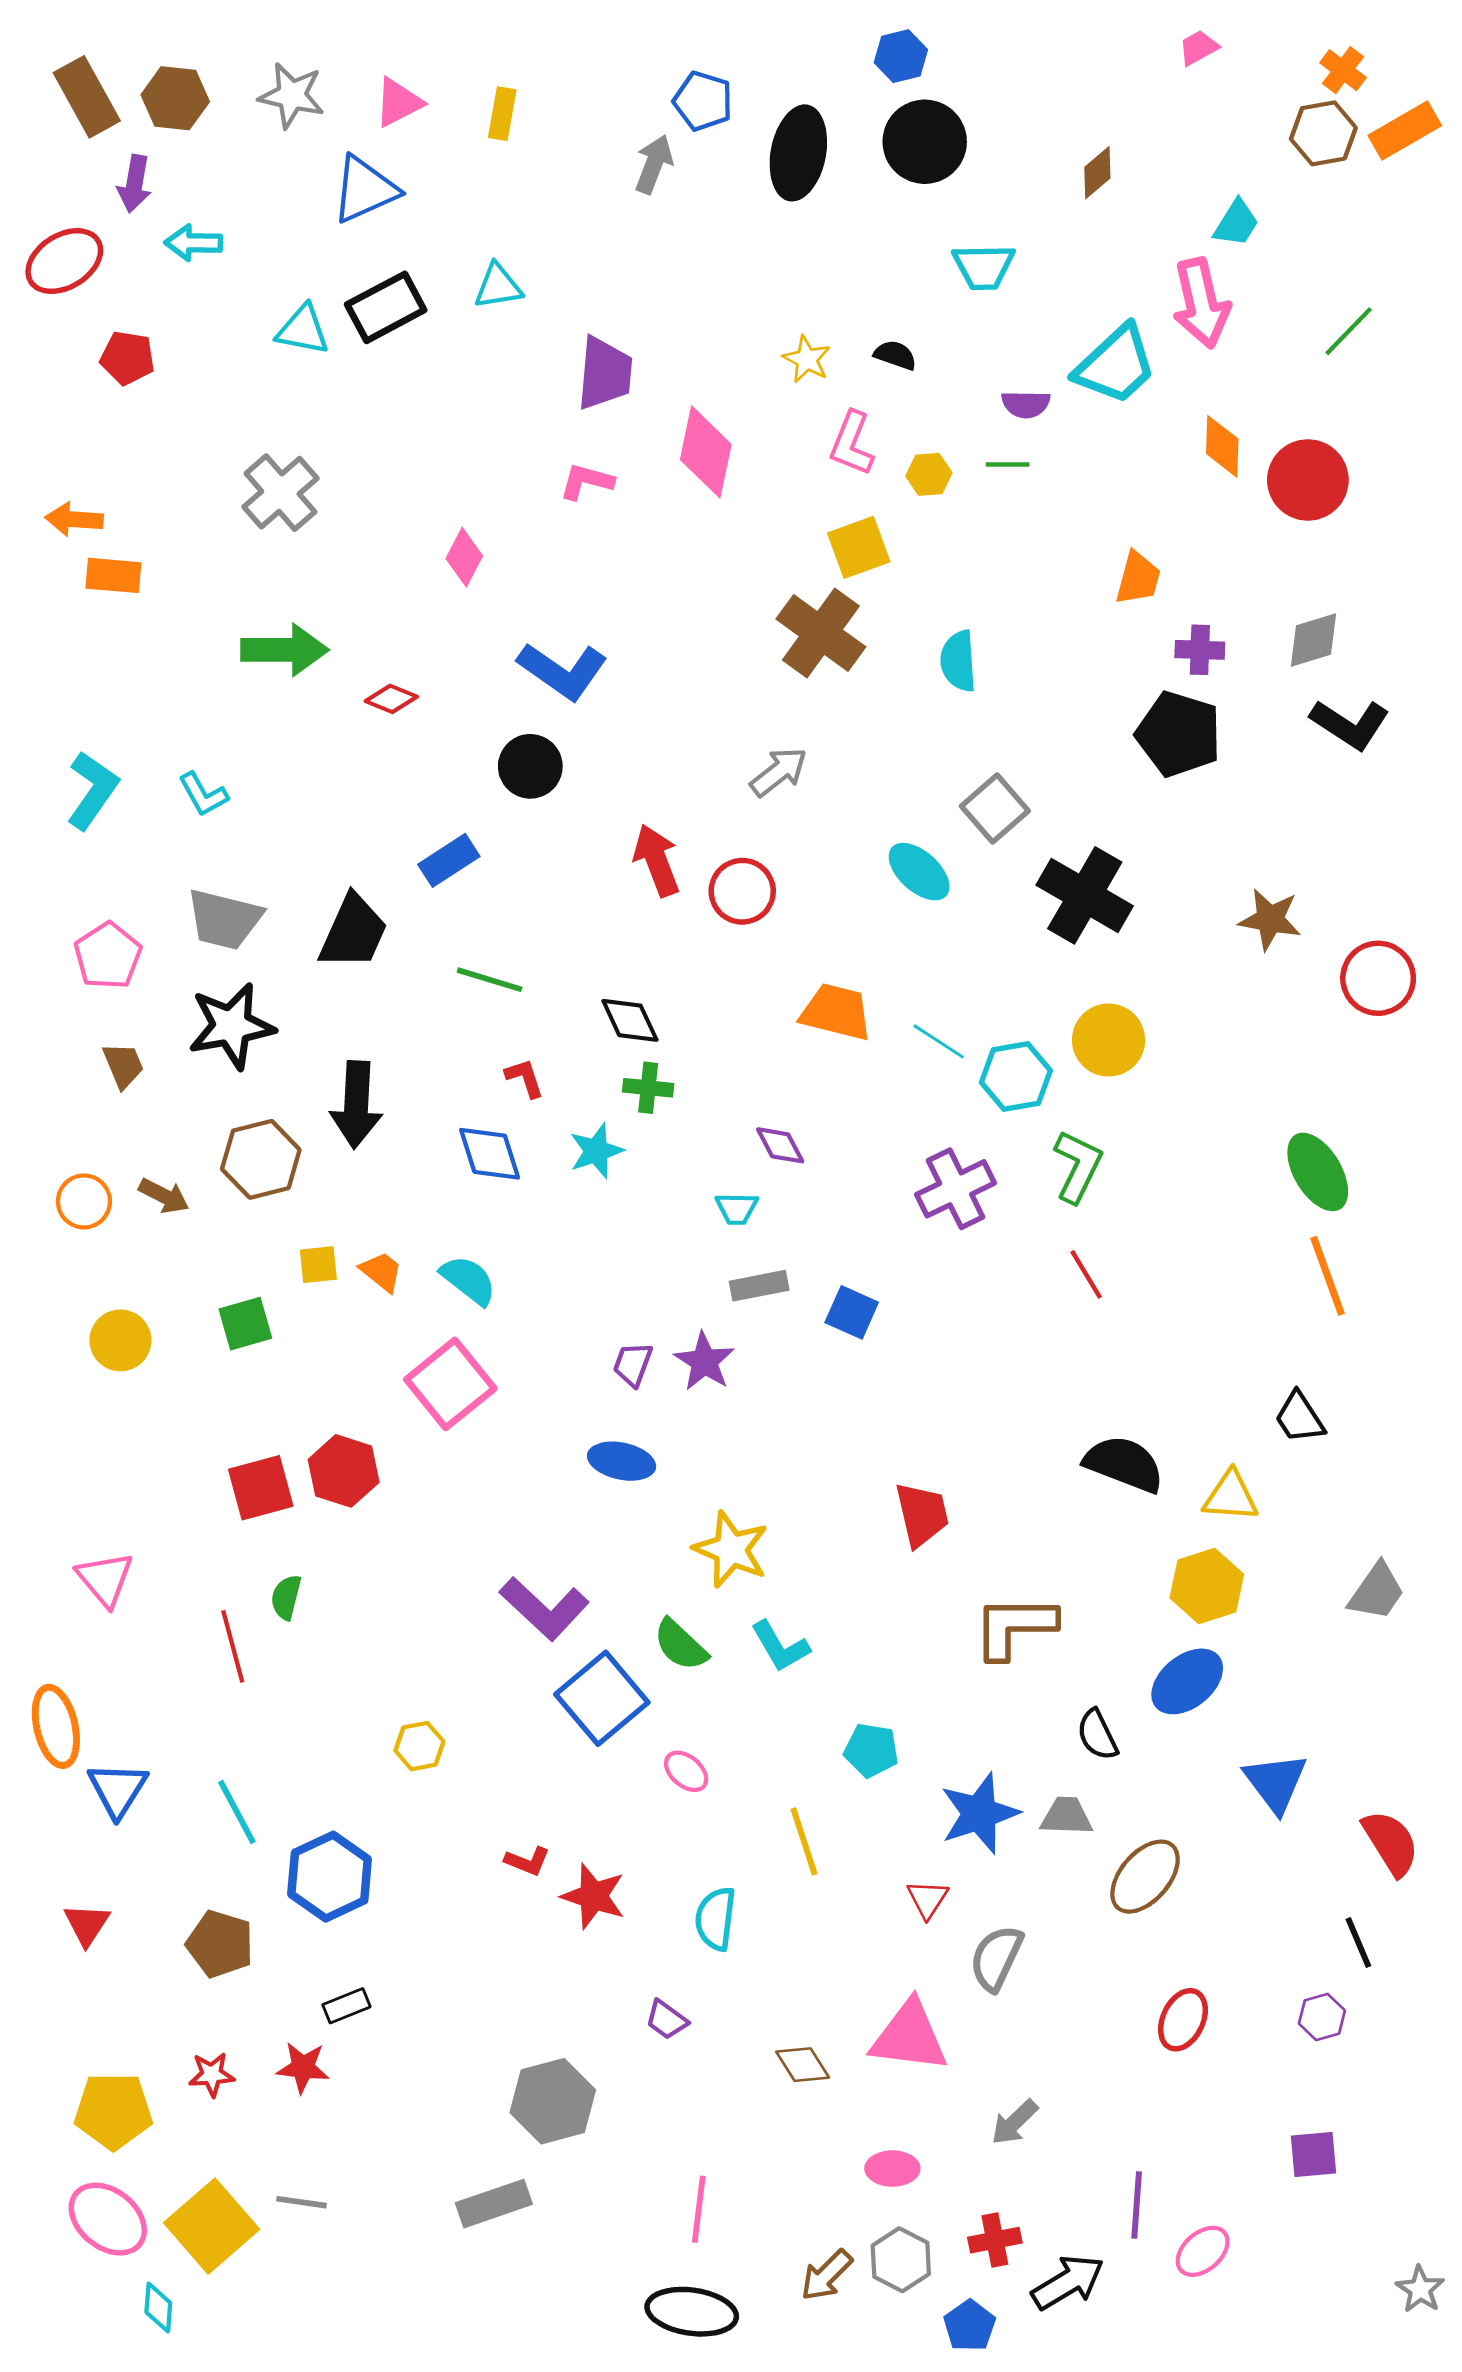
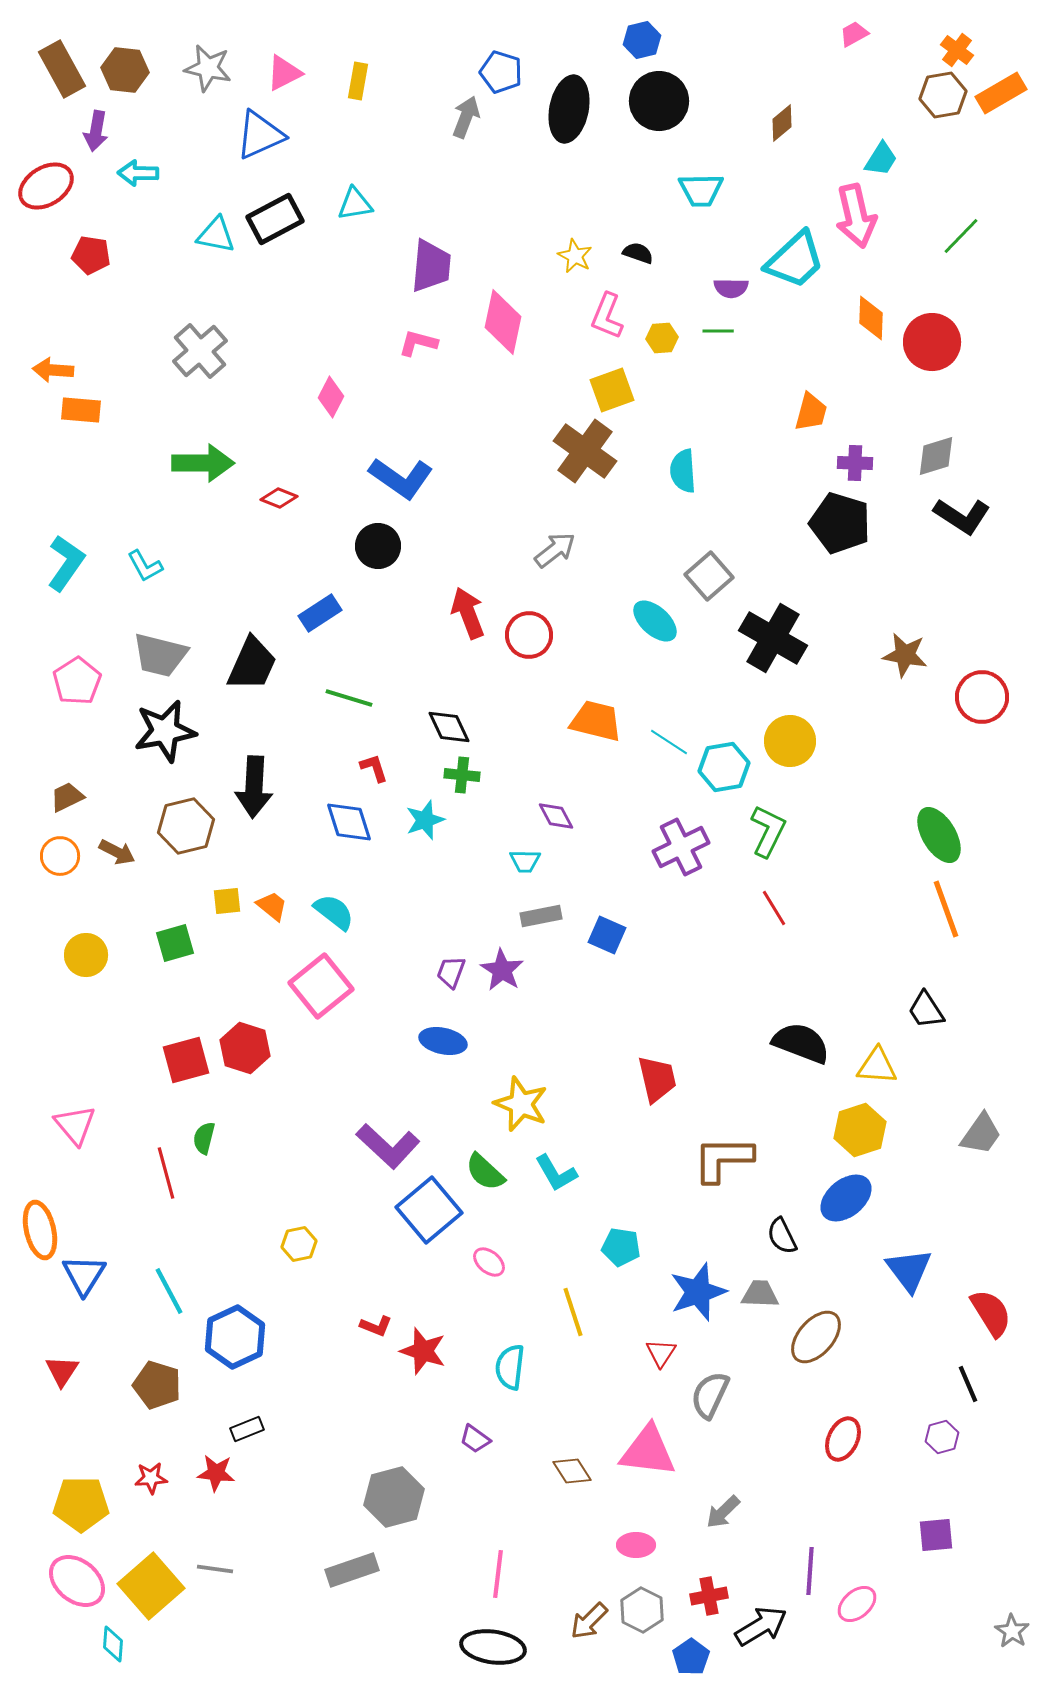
brown trapezoid: (123, 1065) -> (67, 797), moved, turned -93

